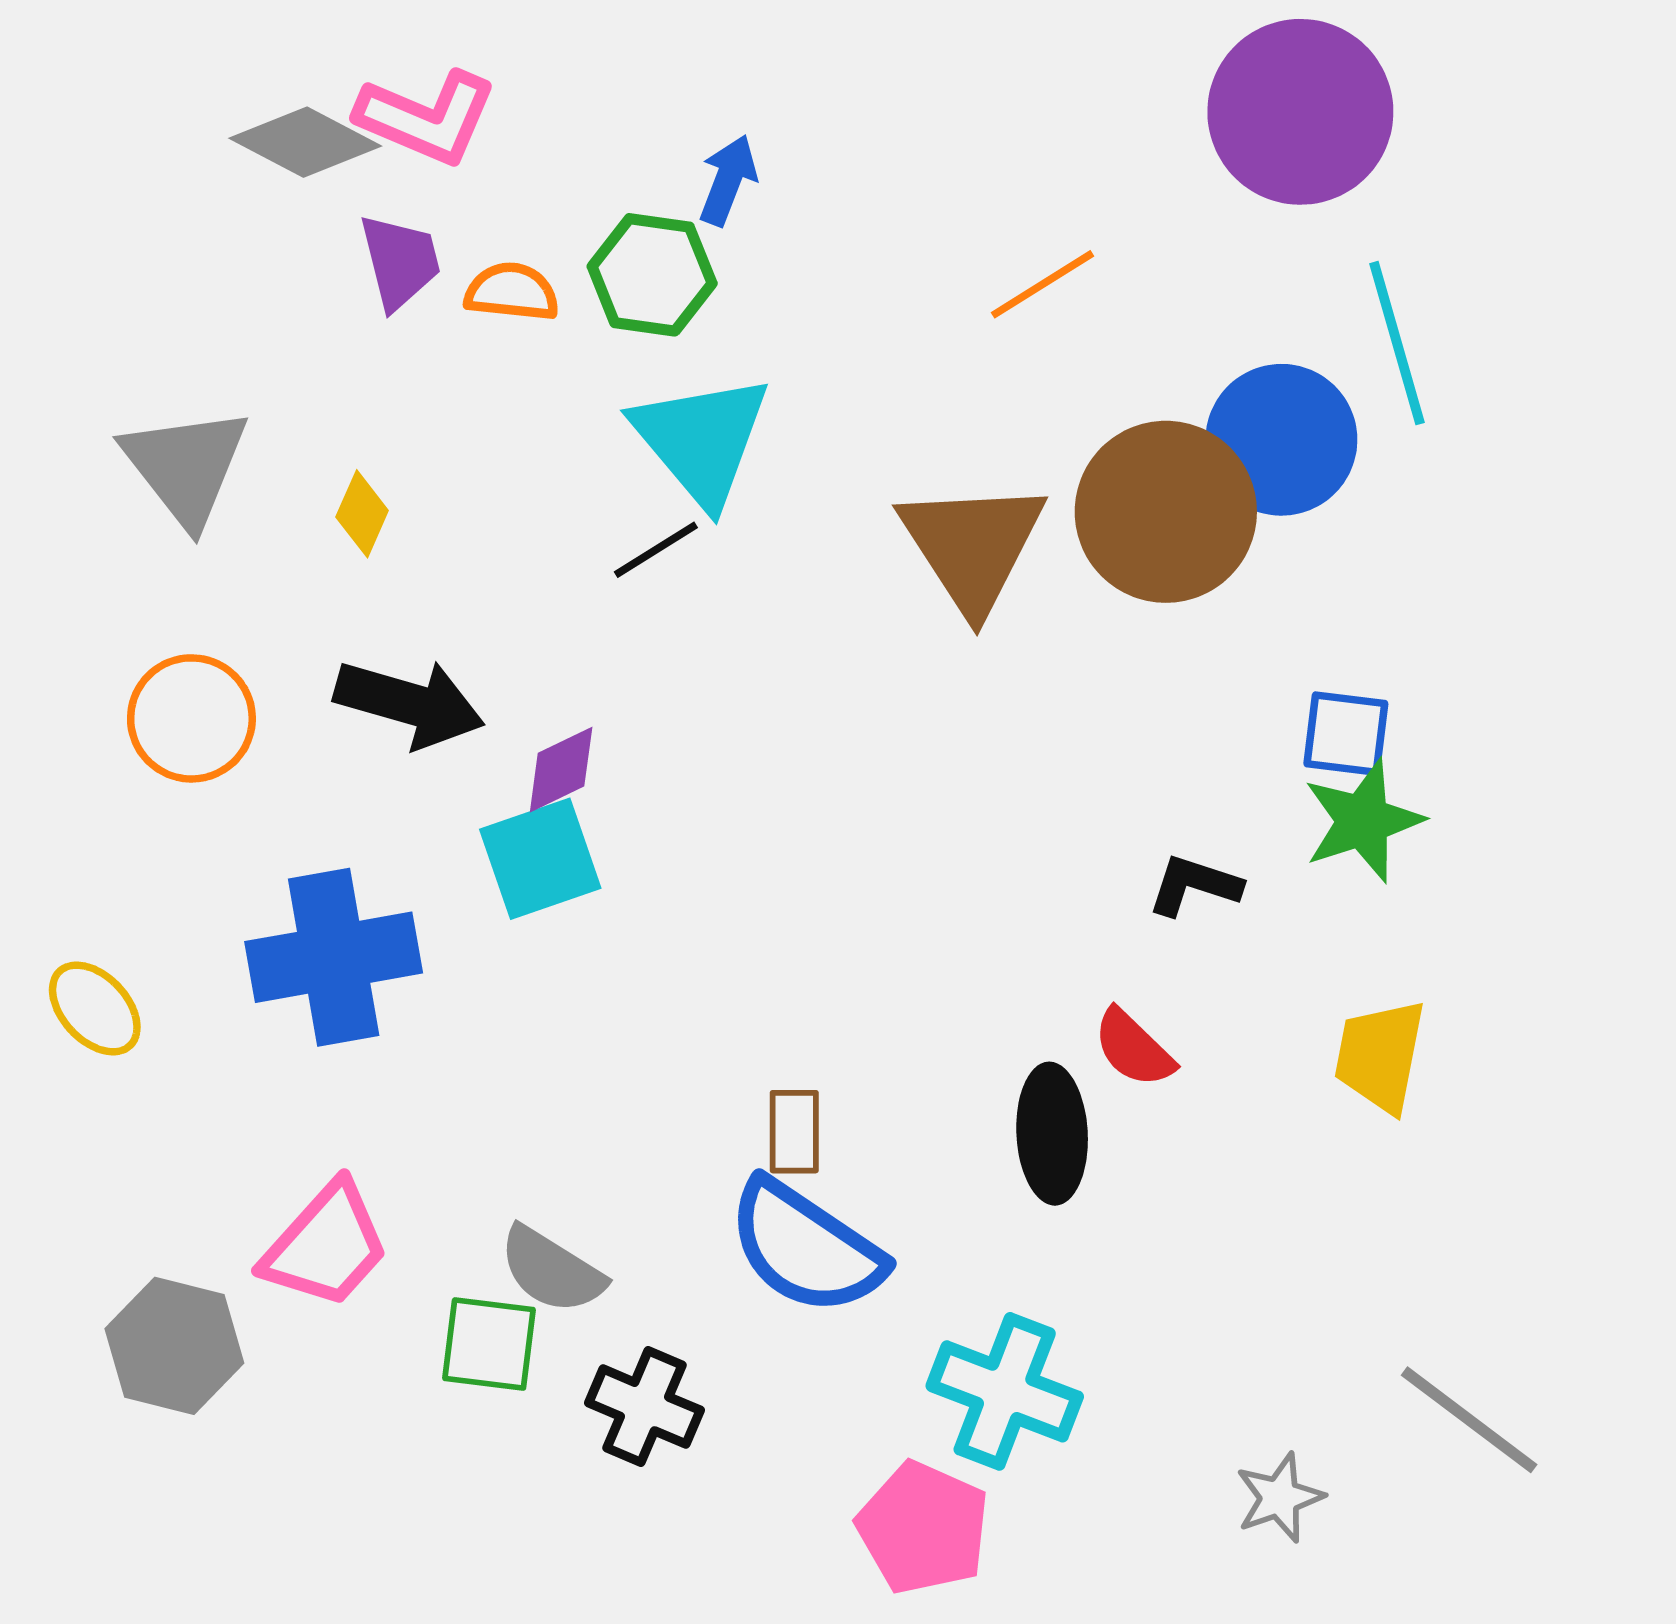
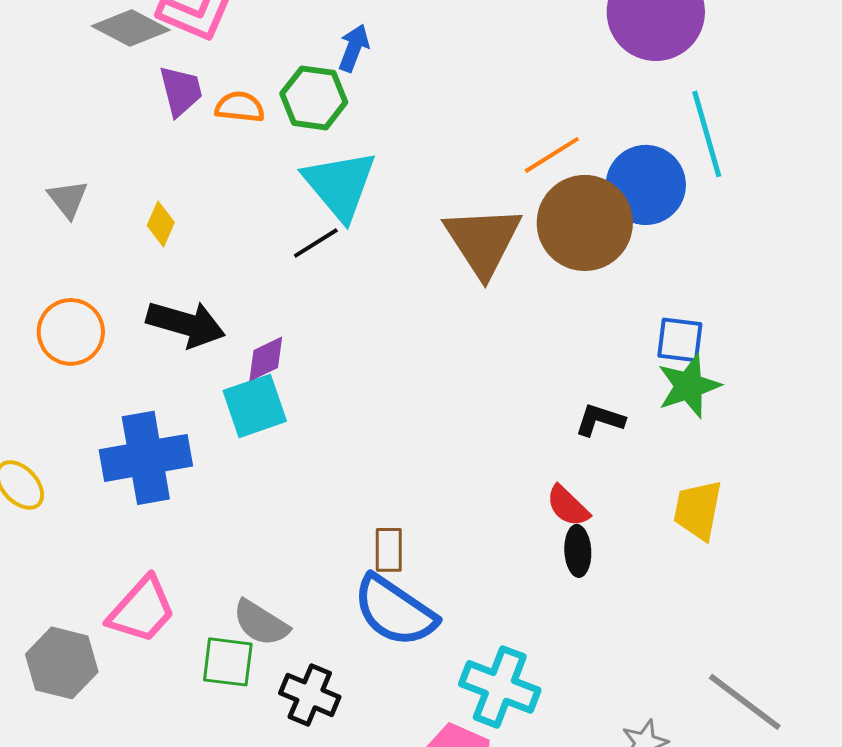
orange line: (1043, 284) -> (552, 155), moved
gray triangle: (186, 466) -> (68, 199), size x0.6
black ellipse: (1052, 1134) -> (578, 551), moved, size x0.7

